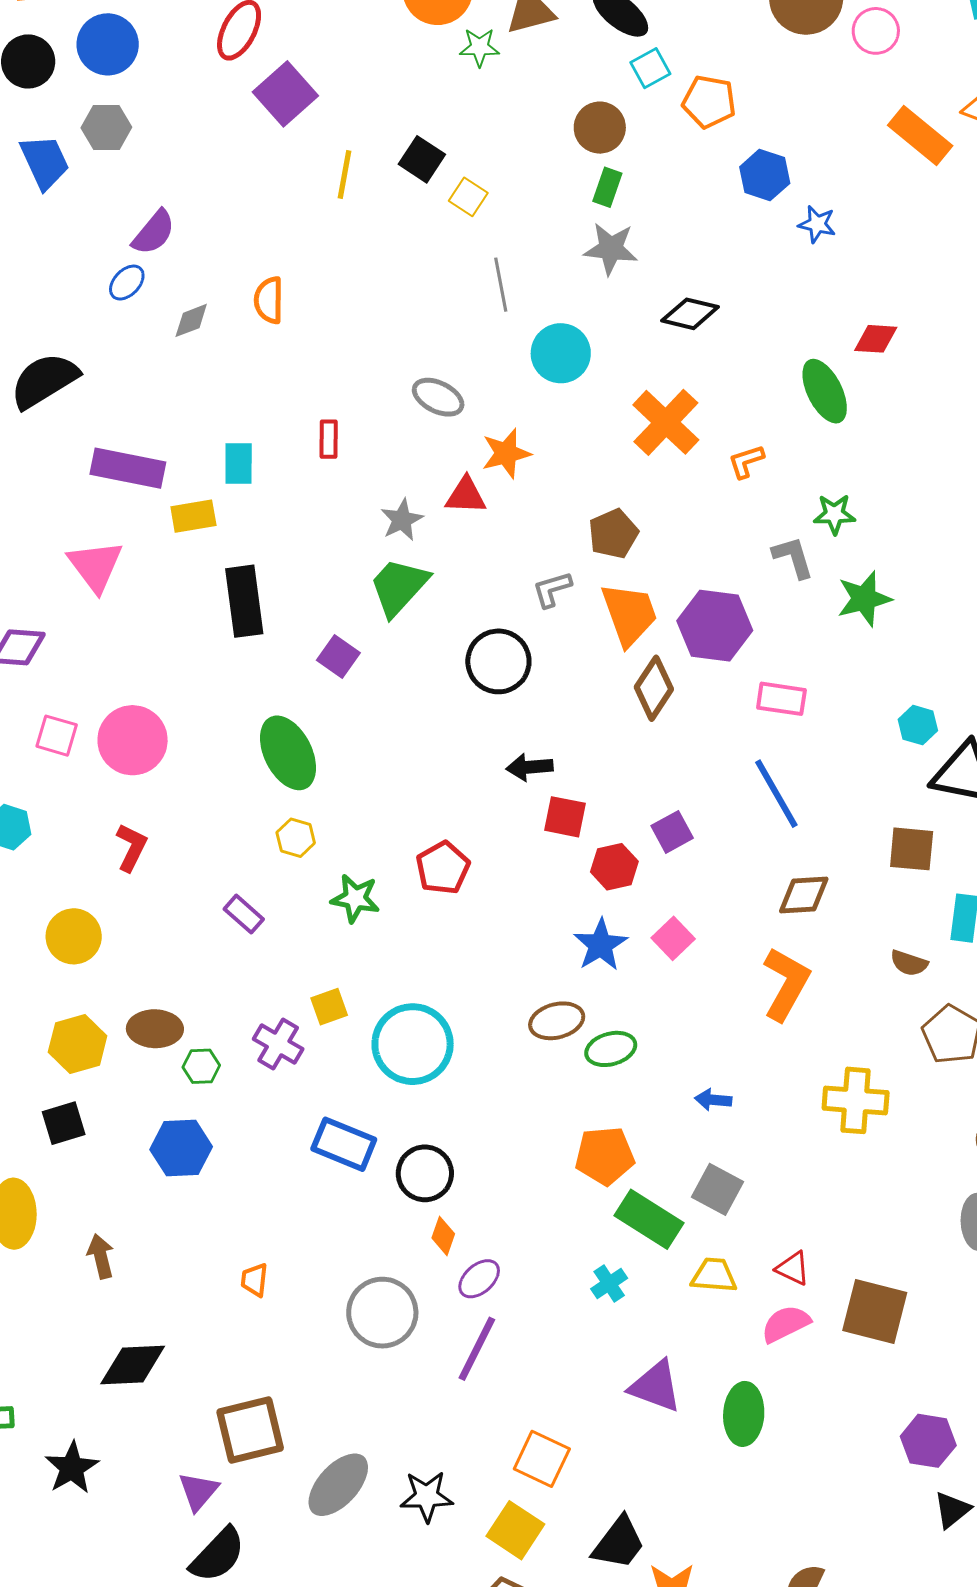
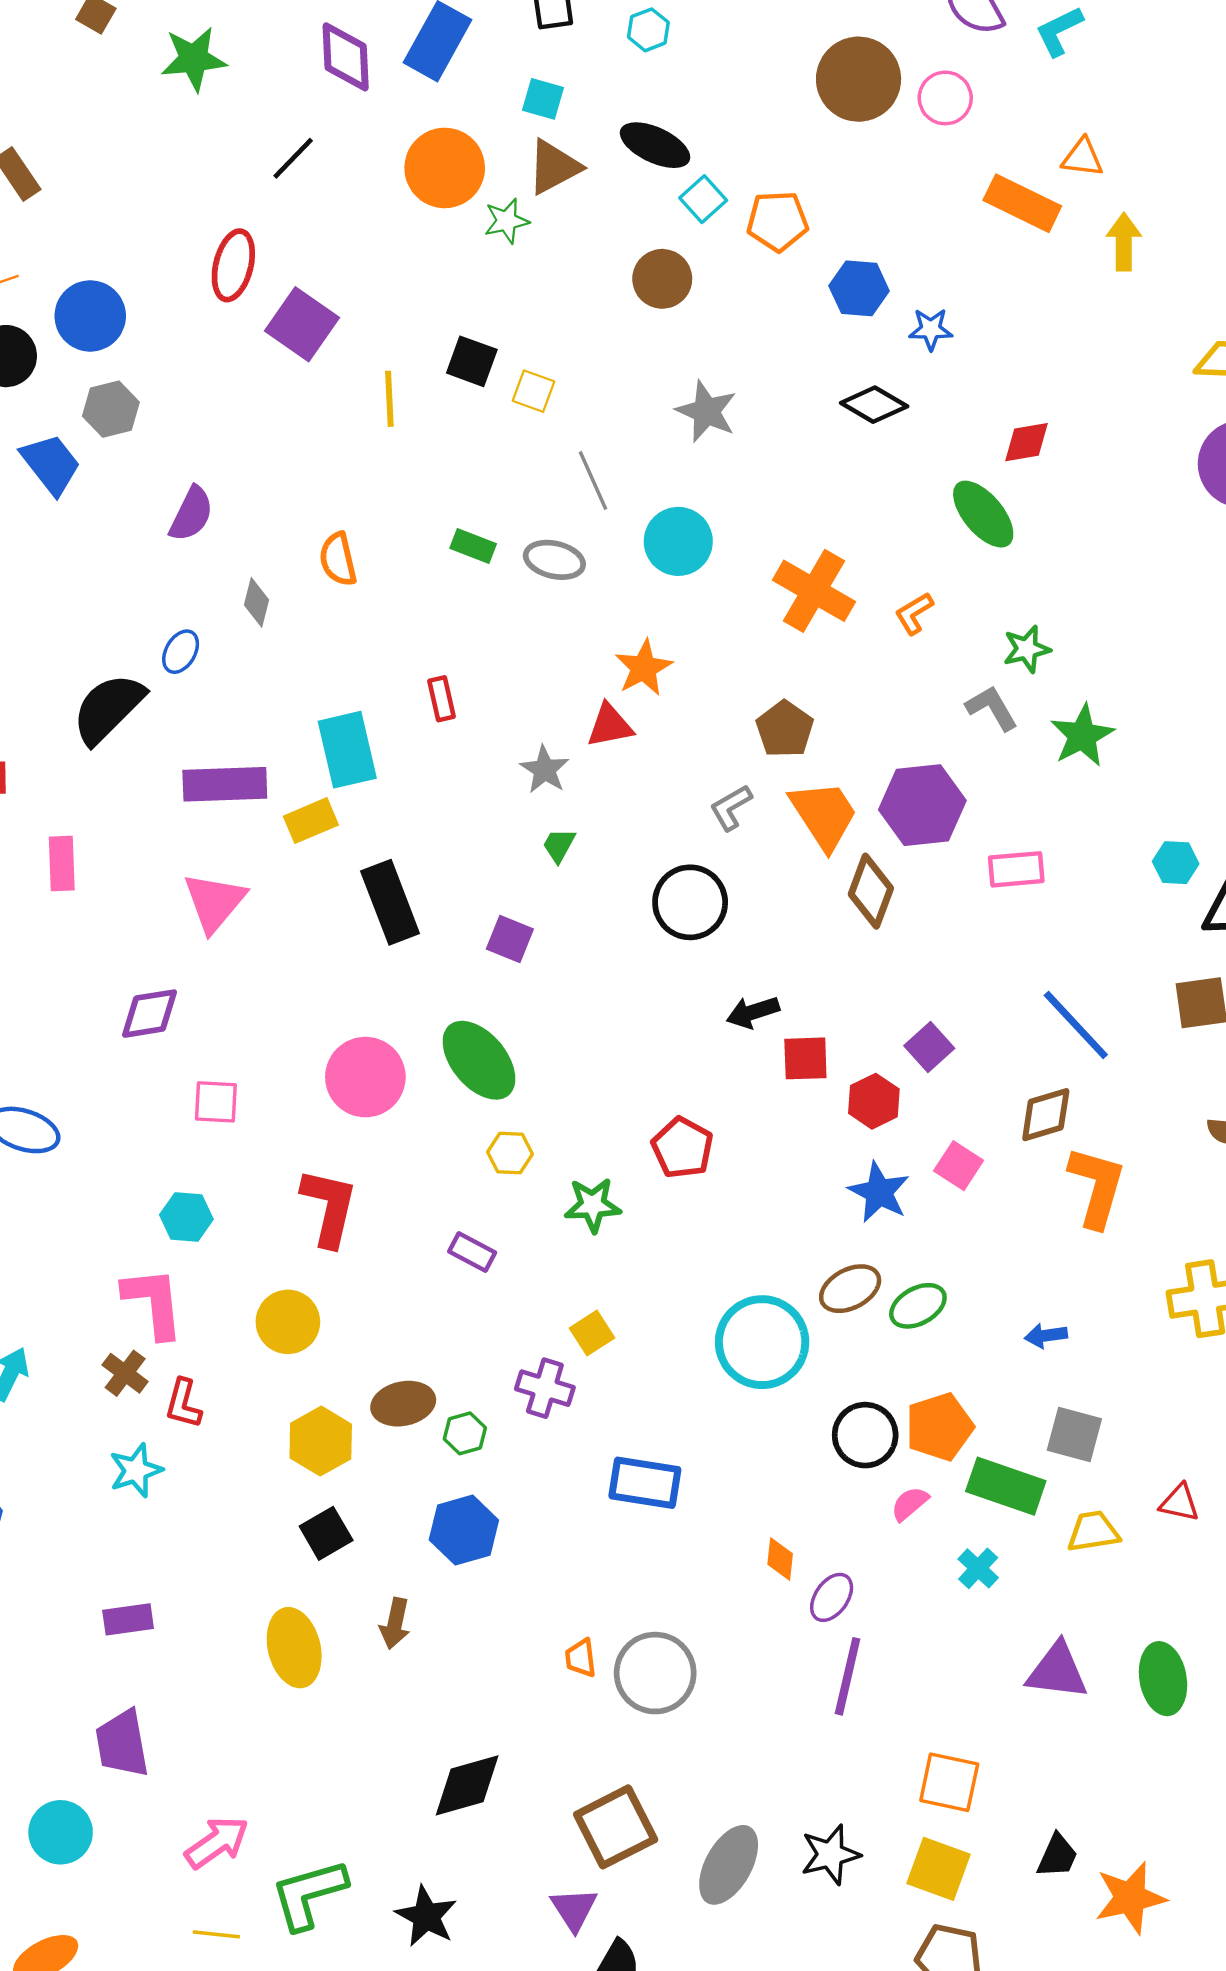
green rectangle: (607, 187) -> (473, 546), moved, turned -75
gray star: (611, 249) -> (706, 411), turned 30
blue ellipse: (127, 283) -> (181, 652), moved
black diamond: (690, 314) -> (874, 405), moved, turned 30
gray diamond: (191, 320) -> (257, 602), turned -42
gray ellipse: (438, 397) -> (554, 560), moved
cyan rectangle: (239, 463) -> (347, 750), size x1.5
pink triangle: (95, 566) -> (214, 902), turned 30
green trapezoid: (399, 587) -> (559, 845), size x0.5
pink circle: (133, 740) -> (365, 1077), moved
blue line: (776, 794) -> (1076, 1025), moved
red L-shape: (131, 847) -> (329, 1207), size x1.5
brown diamond: (804, 895) -> (1046, 1115), moved
cyan circle: (413, 1044) -> (762, 1342), moved
black circle: (425, 1173) -> (865, 1435), moved
brown arrow: (101, 1256) -> (395, 1624), moved, turned -141
gray circle: (382, 1313) -> (655, 1673), moved
pink semicircle: (786, 1324) -> (910, 1504), moved, size x0.7
black trapezoid: (619, 1543) -> (1057, 1856), size x0.7

